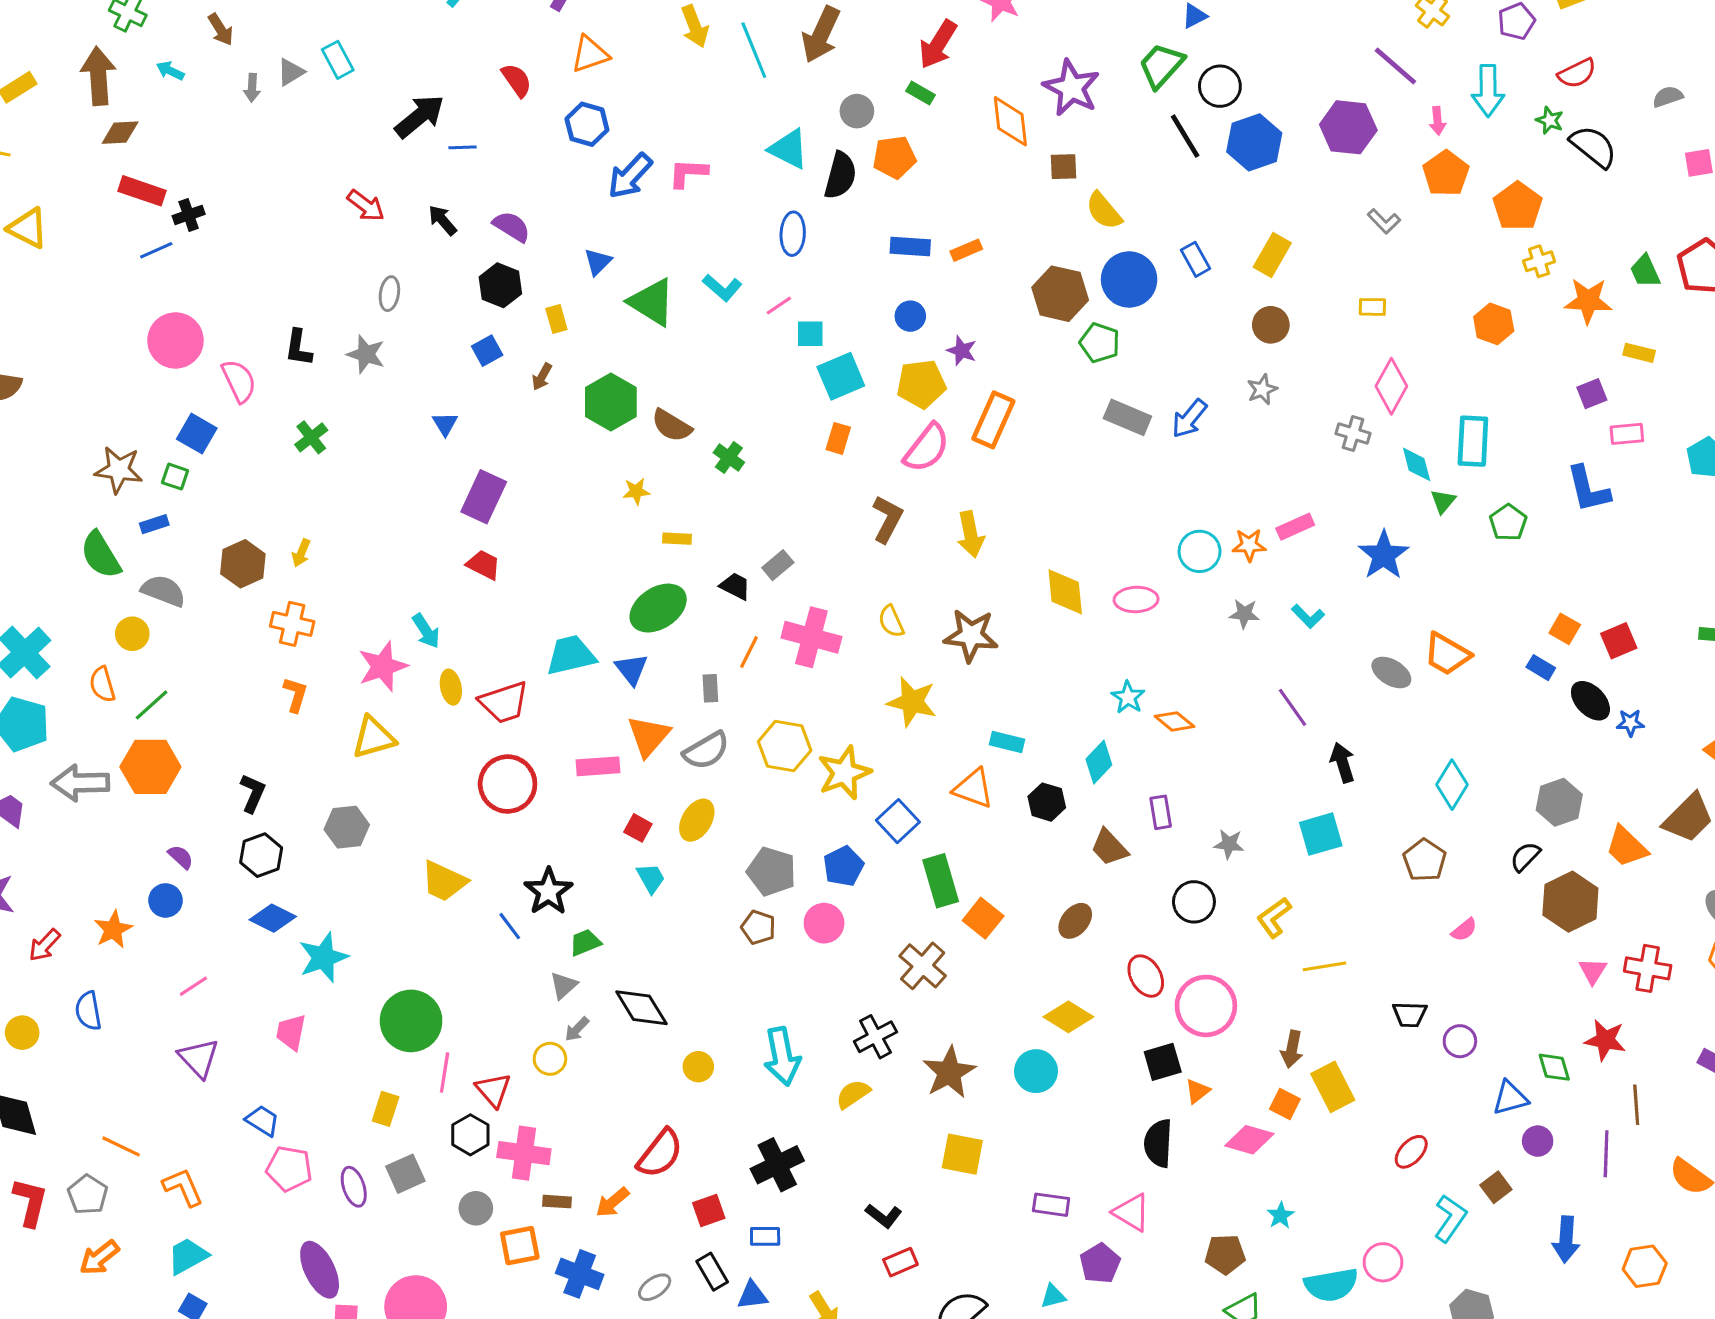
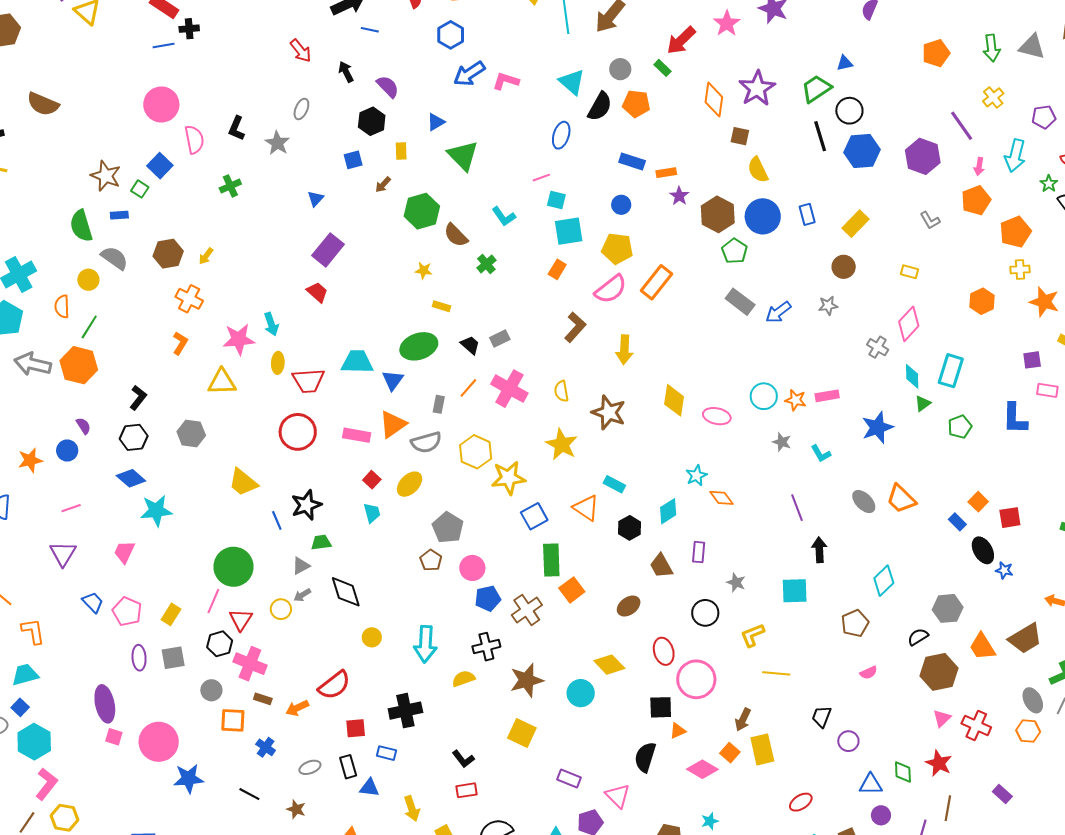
cyan L-shape: (722, 288) -> (504, 216), moved
purple star: (962, 351) -> (679, 196), moved
green line: (152, 705) -> (89, 327), turned -30
blue pentagon: (843, 866) -> (488, 598), moved
black trapezoid: (1410, 1014) -> (822, 717), turned 95
green circle: (411, 1021) -> (233, 567), moved
pink pentagon: (289, 1169) -> (127, 611), moved
blue cross: (580, 1274) -> (266, 747), size x0.7

